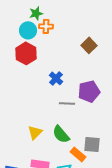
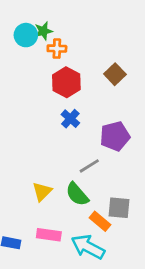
cyan circle: (28, 30) -> (26, 35), moved
red hexagon: (26, 53) -> (66, 82), moved
gray line: (67, 103) -> (89, 166), moved, turned -35

